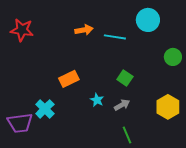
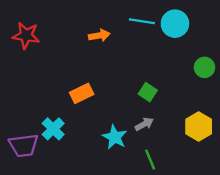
cyan line: (115, 37) -> (142, 21), moved
cyan star: (97, 100) -> (115, 137), moved, size x1.5

